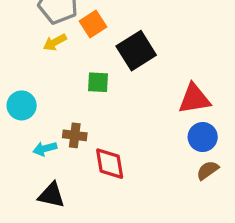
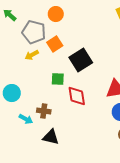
cyan arrow: (45, 149) -> (26, 119), turned -136
red diamond: (110, 164) -> (77, 96), moved
black triangle: (51, 195) -> (51, 137), moved

